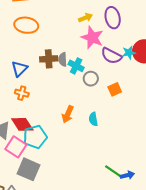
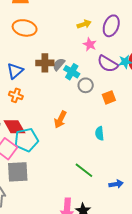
purple ellipse: (113, 18) -> (111, 26), turned 30
pink star: (92, 38) -> (90, 44), size x0.6
gray semicircle: (63, 59) -> (59, 64), turned 40
cyan semicircle: (93, 119) -> (100, 133), moved
gray square: (28, 169) -> (18, 172), turned -30
green line: (114, 172) -> (84, 170), moved

